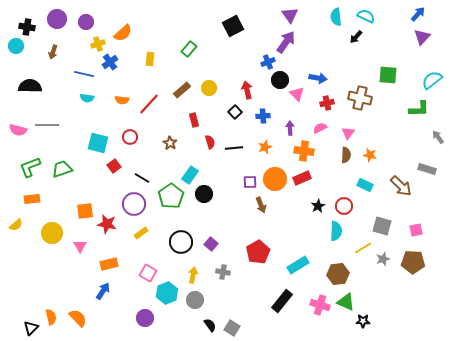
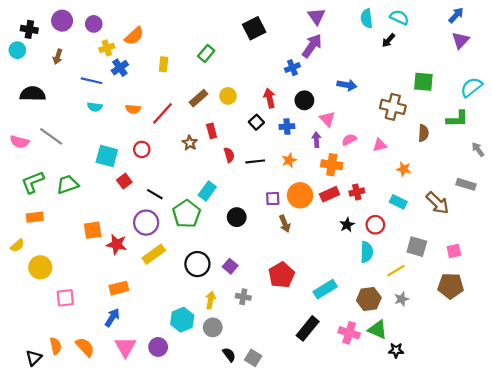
black circle: (280, 80) -> (304, 100), moved
pink triangle: (297, 94) -> (327, 119), moved
red cross: (327, 103) -> (357, 192), moved
gray line: (47, 125) -> (51, 136), turned 35
pink triangle: (348, 133) -> (380, 145), turned 40
brown star: (170, 143) -> (190, 143), moved
brown semicircle: (346, 155) -> (423, 133), moved
black circle: (204, 194) -> (237, 217), moved
yellow circle: (52, 233) -> (40, 267), moved
yellow rectangle: (141, 233) -> (154, 254), size x1.5
pink triangle: (80, 246) -> (125, 347), moved, size x1.5
gray star: (383, 259) -> (402, 299), moved
pink square: (148, 273) -> (65, 298), moved, turned -36

